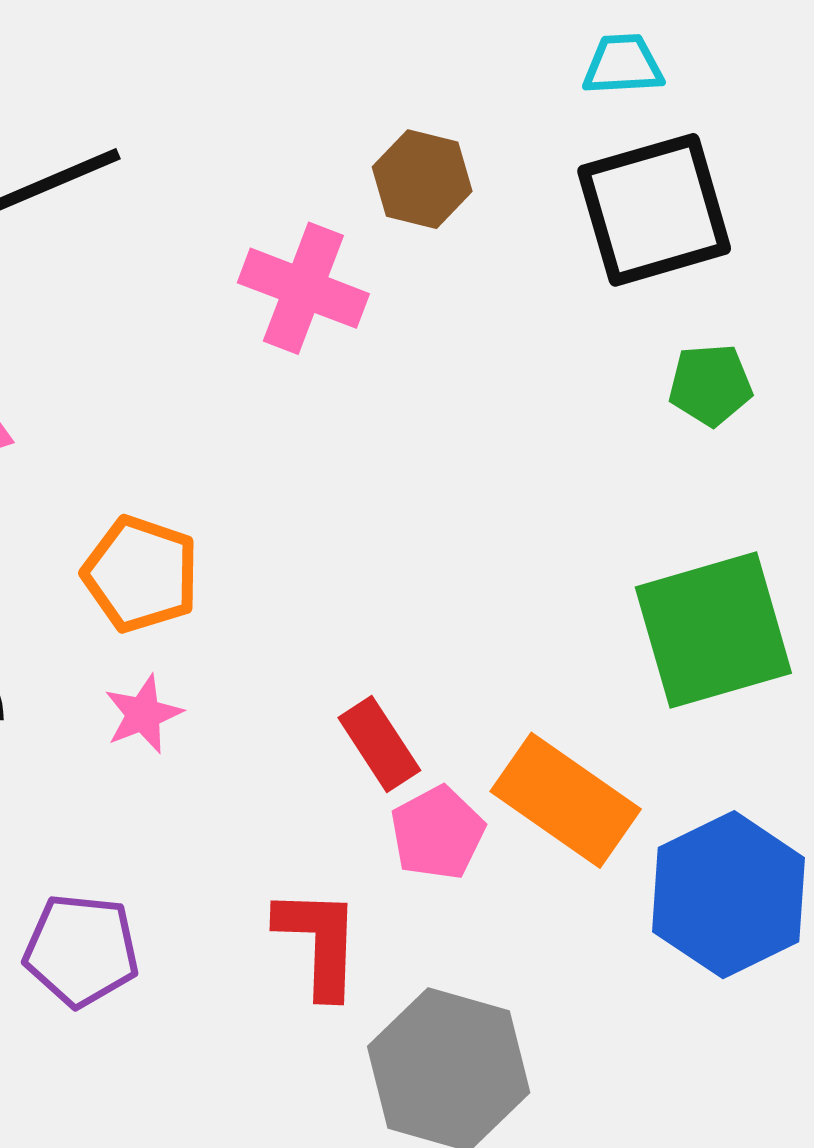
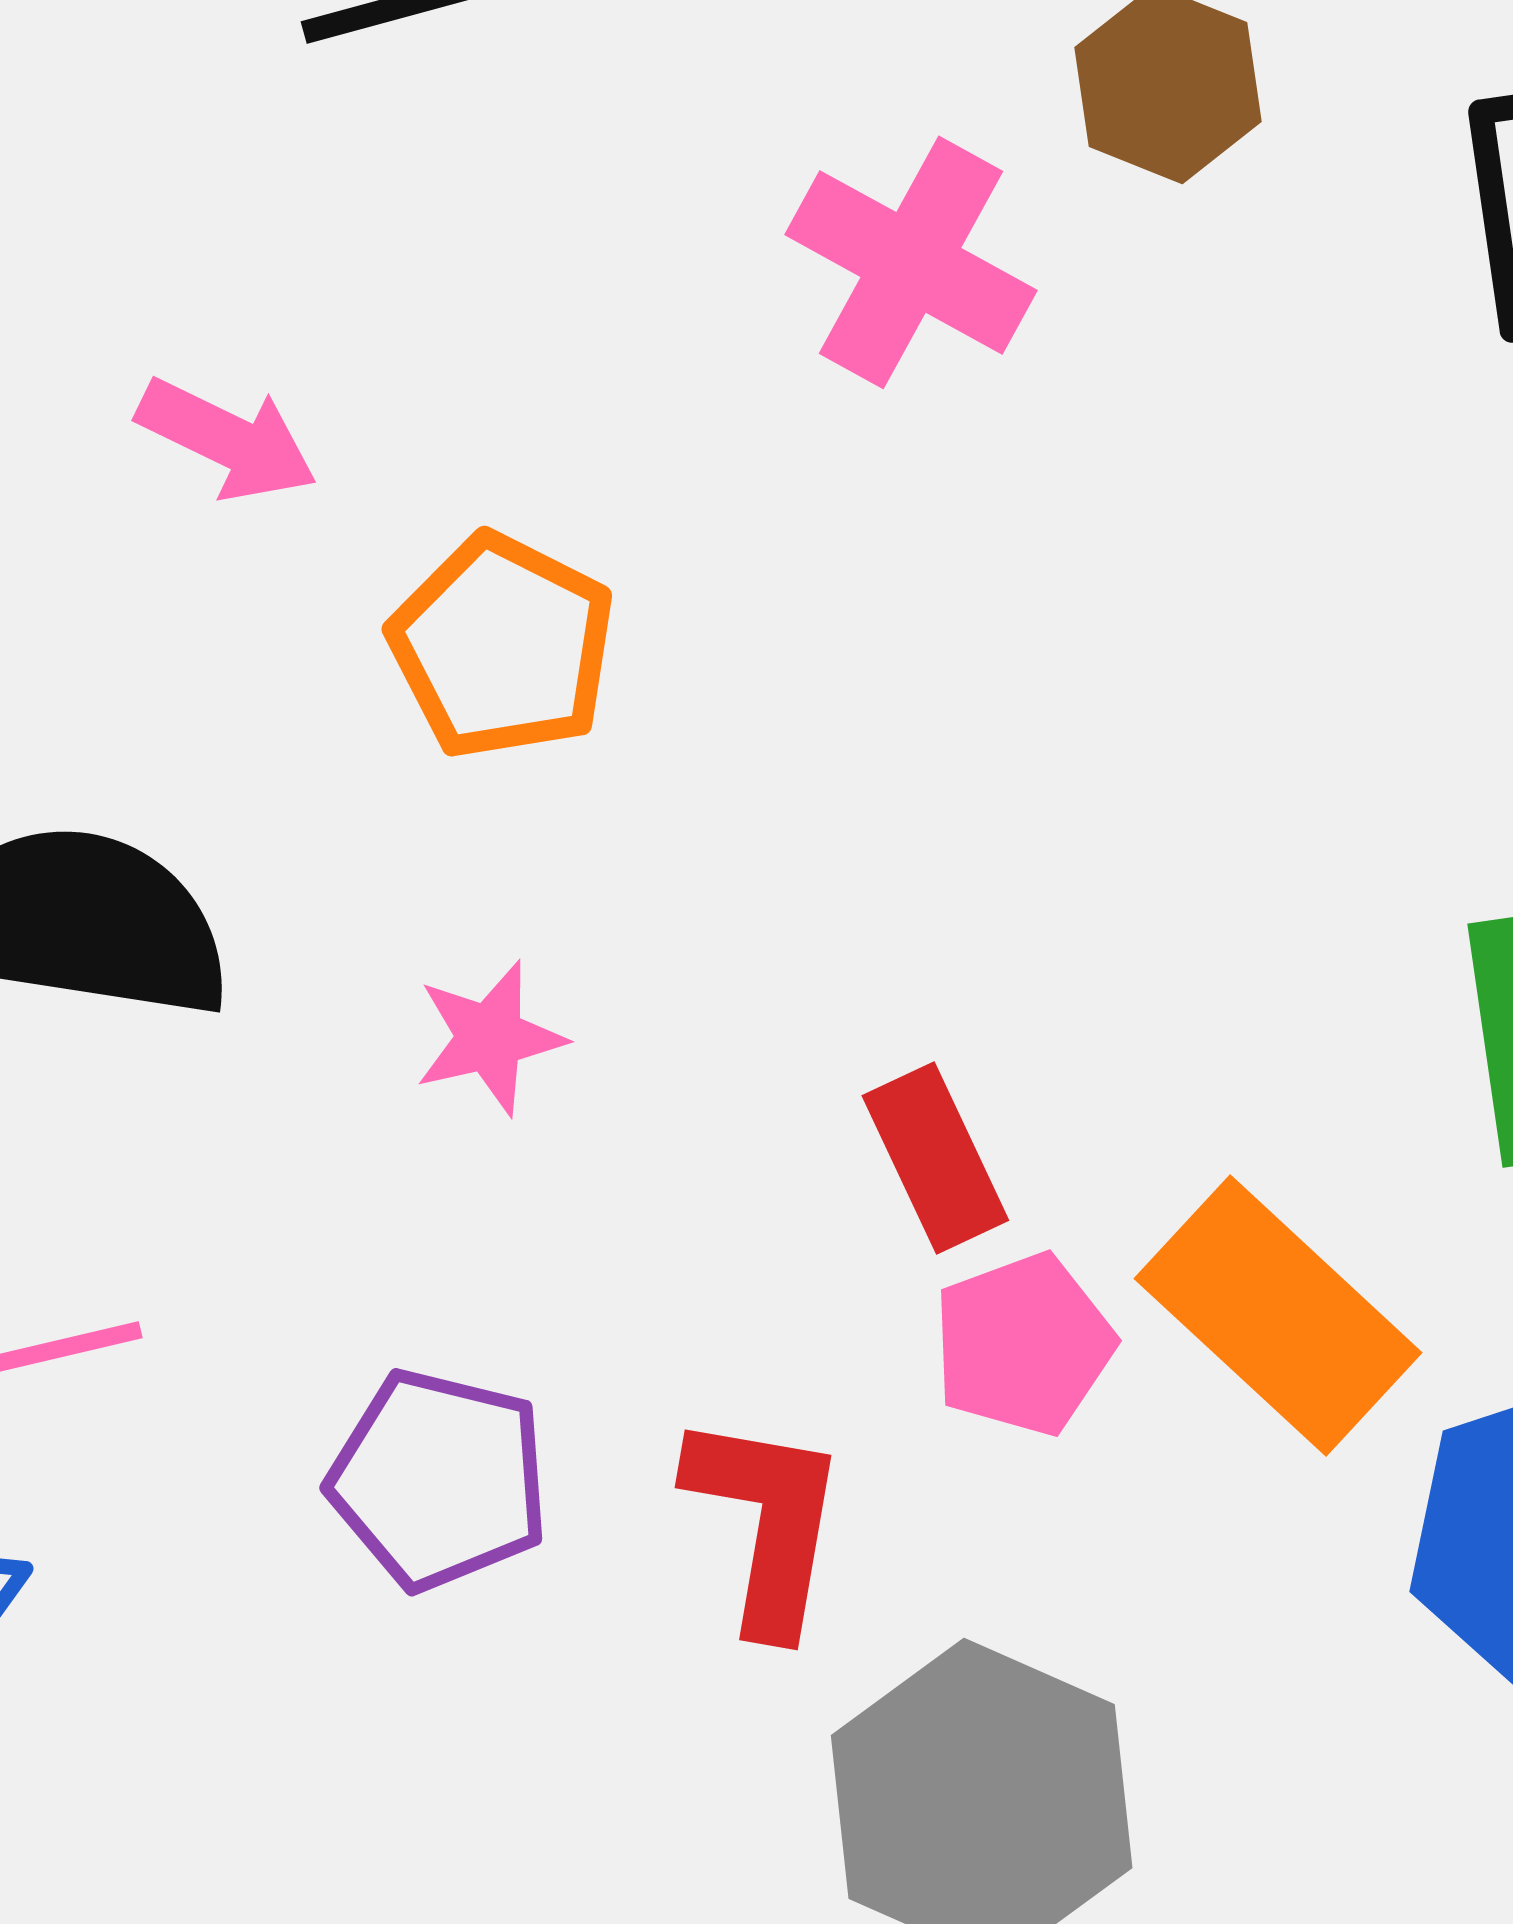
orange pentagon: (141, 574) -> (502, 646), moved
purple pentagon: (81, 950) -> (439, 1480), moved

